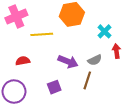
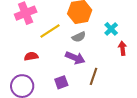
yellow line: (42, 34) -> (50, 31), turned -30
gray semicircle: (95, 60) -> (79, 37), moved

